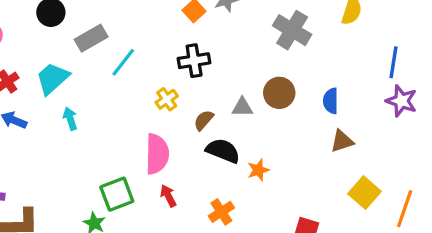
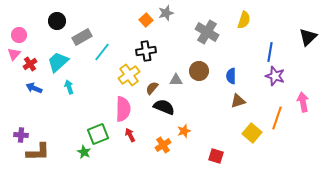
yellow cross: (167, 99) -> (129, 75), size x1.5
orange star: (258, 170) -> (184, 131), moved
orange line: (405, 209) -> (277, 118), moved

